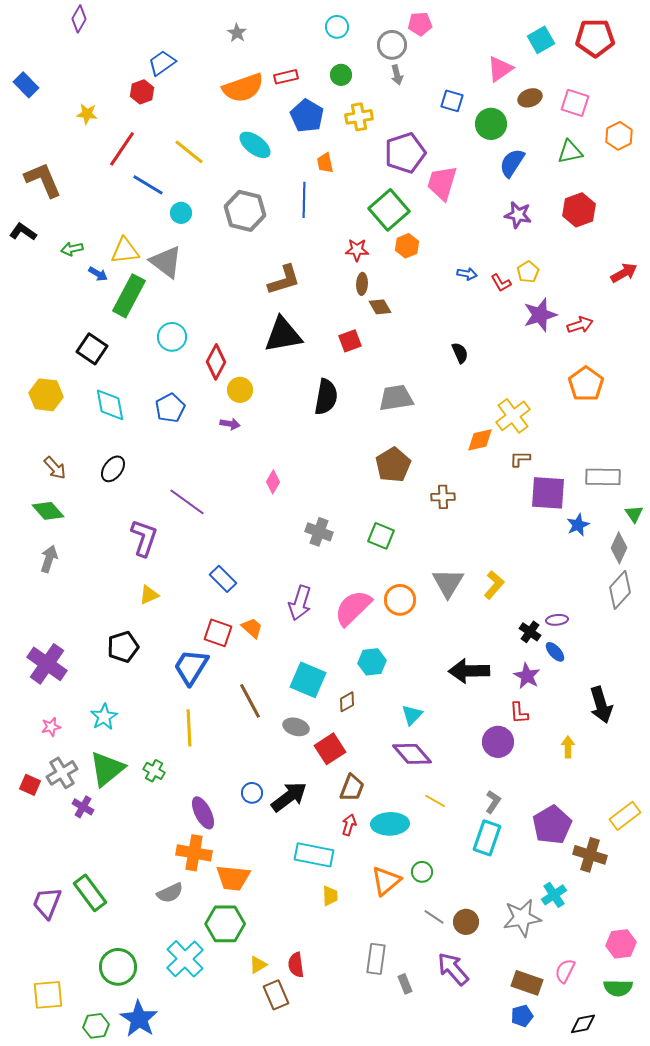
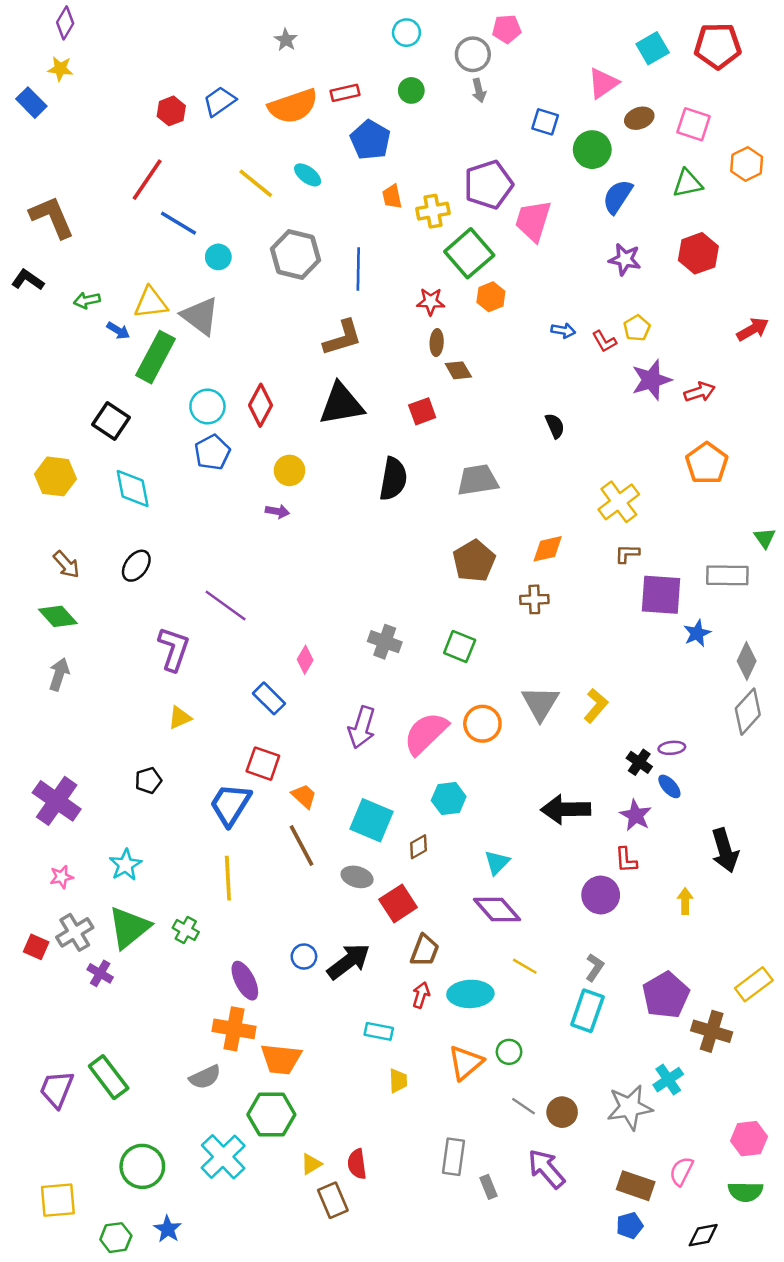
purple diamond: (79, 19) -> (65, 23), moved
blue trapezoid: (162, 63) -> (220, 101), moved
yellow star: (87, 114) -> (60, 69), moved
yellow cross: (359, 117) -> (433, 211), moved
cyan ellipse: (255, 145) -> (308, 175), size x0.7
yellow line: (189, 152) -> (256, 183), moved
blue line: (304, 200) -> (358, 269), moved
red diamond: (216, 362) -> (261, 405), moved
blue pentagon: (170, 408) -> (212, 452), moved
orange diamond: (480, 440) -> (548, 549), moved
pink diamond: (273, 482) -> (305, 660), moved
green triangle: (634, 514) -> (765, 538), moved
orange trapezoid: (252, 628) -> (304, 796), moved
black pentagon: (123, 647) -> (148, 780), size x0.7
cyan rectangle: (314, 855) -> (379, 1031), size x0.6
blue star: (139, 1019) -> (168, 1229), size x0.6

